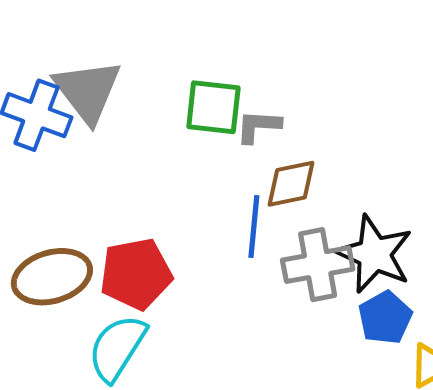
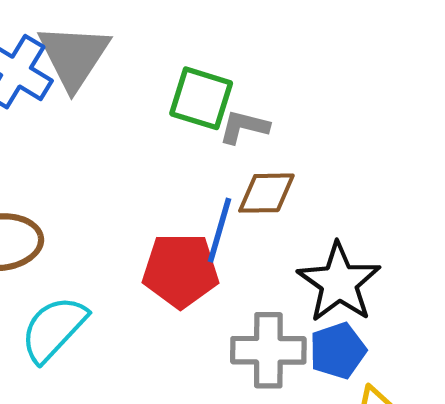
gray cross: (318, 265) -> (268, 350), moved
red pentagon: (136, 274) -> (181, 270), moved

